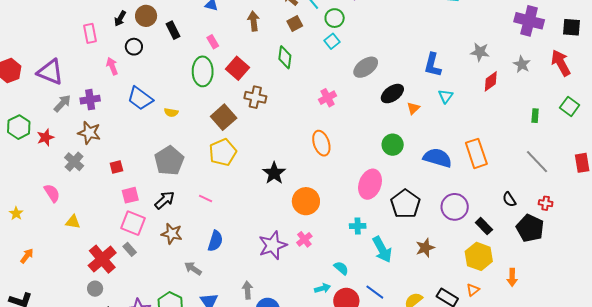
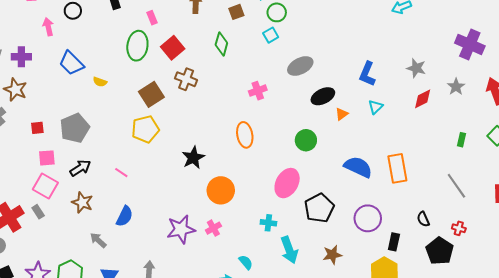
green circle: (393, 145) -> (306, 140), moved
gray pentagon: (169, 161) -> (75, 128), moved
black rectangle: (484, 226) -> (394, 242), turned 48

